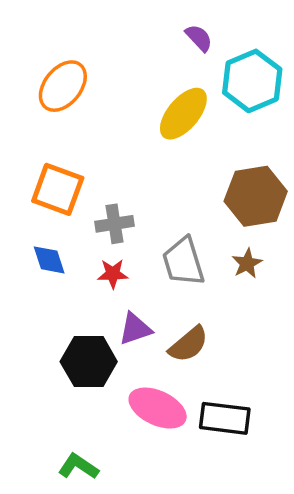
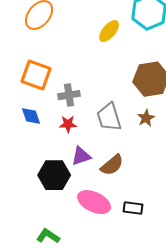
yellow ellipse: (183, 114) -> (109, 31), size x0.7
black rectangle: (225, 418) -> (133, 208), size x0.7

